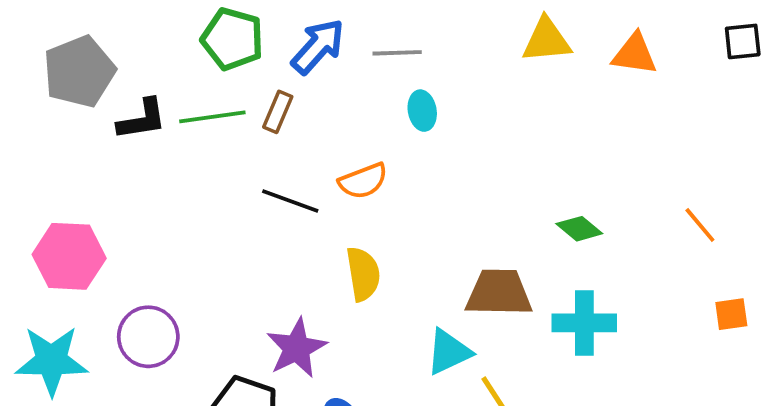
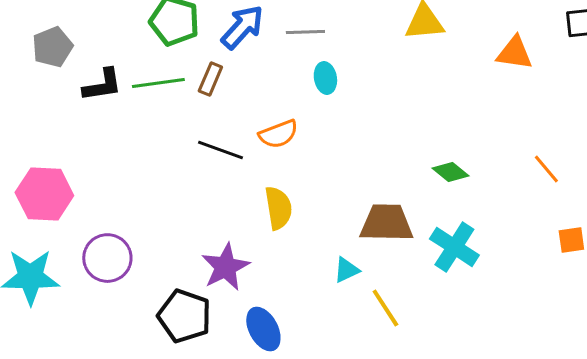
orange triangle: (635, 54) -> (514, 53), moved
gray pentagon: (79, 72) -> (52, 47), size x0.7
cyan cross: (584, 323) -> (454, 247), turned 33
cyan triangle: (449, 352) -> (346, 270), size x0.7

